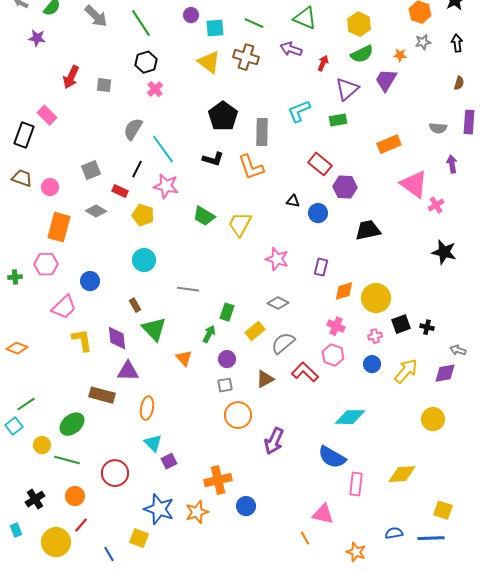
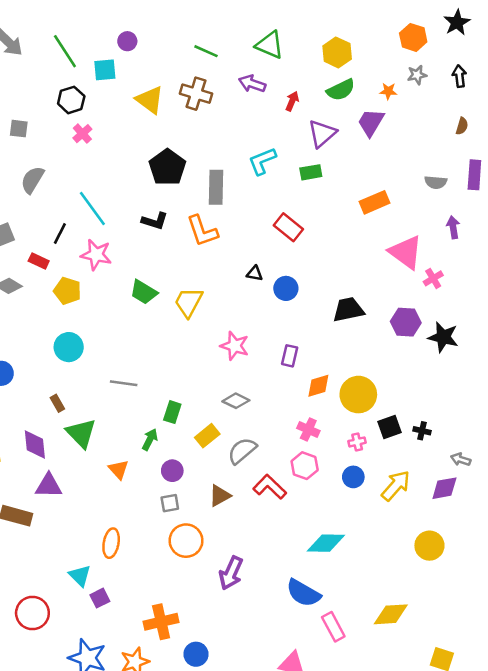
cyan square: (215, 28) -> (105, 70), moved
gray semicircle: (133, 129) -> (32, 180), moved
purple hexagon: (345, 187) -> (406, 322), moved
orange ellipse: (147, 408) -> (111, 543), moved
pink rectangle: (356, 484) -> (333, 627), turned -35

